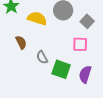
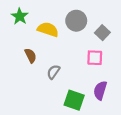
gray semicircle: (42, 57) -> (53, 72), turned 64
green square: (61, 69) -> (74, 100), moved

